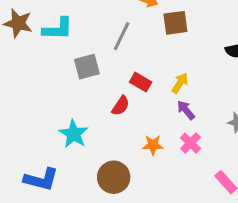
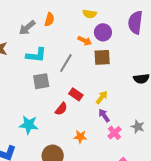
cyan L-shape: (58, 29) -> (36, 55), moved
cyan star: (74, 134) -> (29, 125), turned -30
pink cross: (191, 143) -> (114, 133), moved

